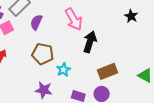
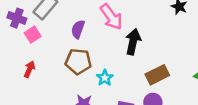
purple semicircle: (36, 22) -> (78, 29), moved

